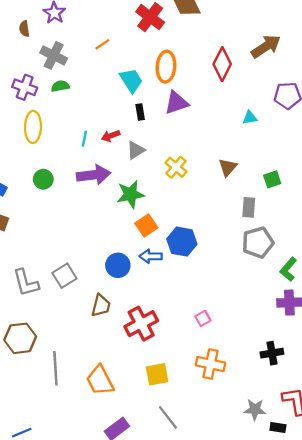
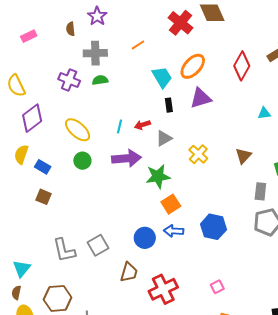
gray cross: (54, 55) -> (95, 53), turned -30
orange ellipse: (166, 67) -> (193, 66), turned 36
yellow ellipse: (33, 127) -> (78, 130), moved, turned -52
blue hexagon: (182, 242) -> (213, 227), moved

